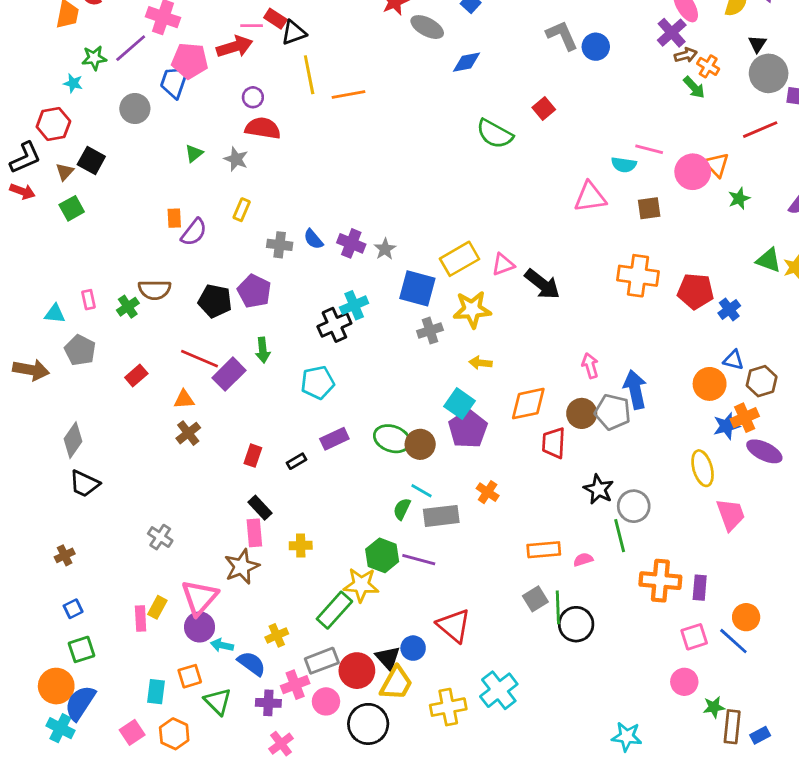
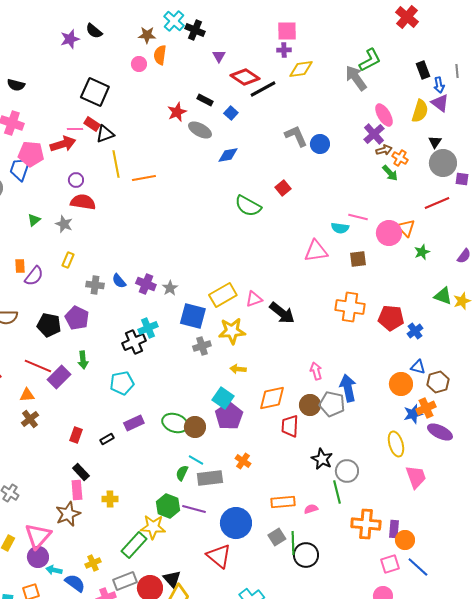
orange circle: (746, 617) -> (405, 540), moved
blue circle: (413, 648) -> (236, 523), moved, size x1.8

